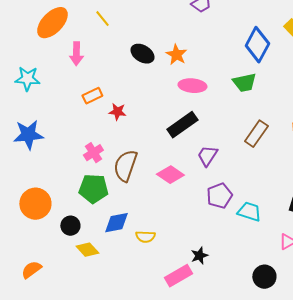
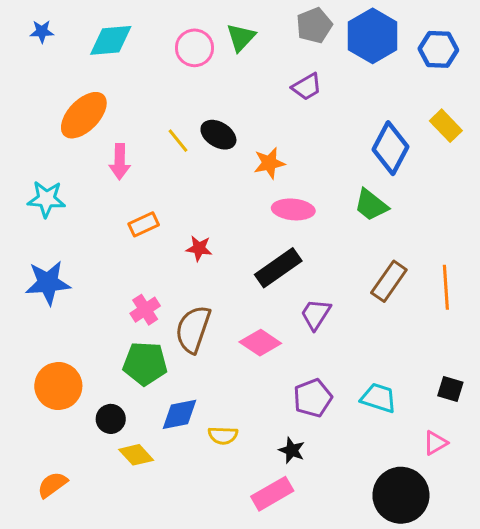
yellow line: (102, 19) -> (178, 141), moved
black ellipse: (142, 54) -> (218, 135), moved
orange star: (176, 55) -> (269, 163), turned 30
green trapezoid: (244, 83) -> (371, 205), turned 50
red star: (117, 112) -> (199, 248), moved
purple pentagon: (219, 196) -> (313, 398), moved
black star: (199, 256) -> (292, 450), moved, turned -30
black circle: (264, 277) -> (401, 495), size x1.6

